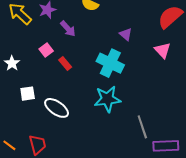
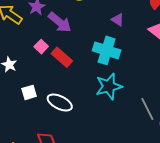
purple arrow: (68, 29) -> (60, 22), size x1.4
red rectangle: (65, 64) -> (62, 57), size x1.5

